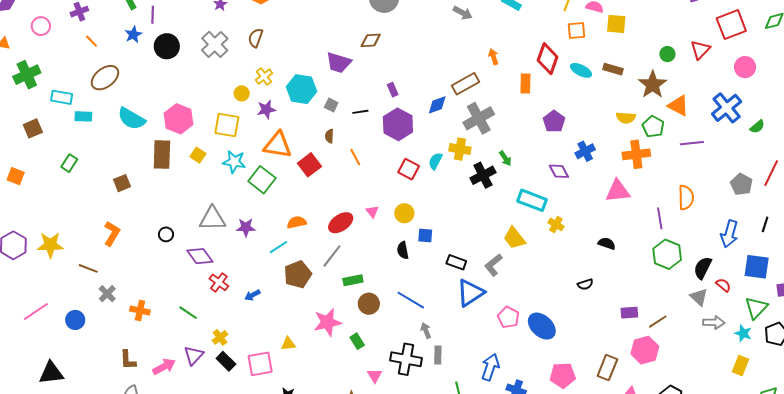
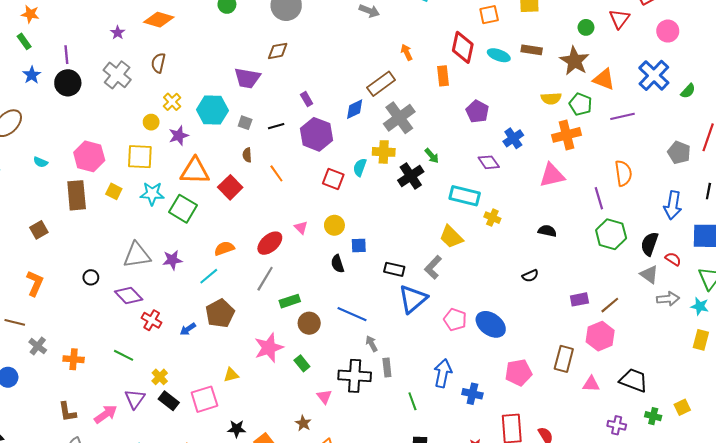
purple line: (153, 15) -> (66, 55), moved
cyan semicircle: (132, 119) -> (41, 162), size x0.5
brown pentagon: (298, 274) -> (220, 313), moved

